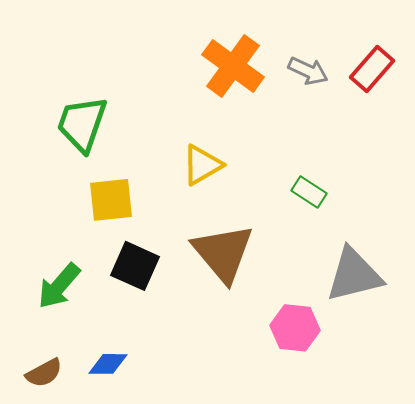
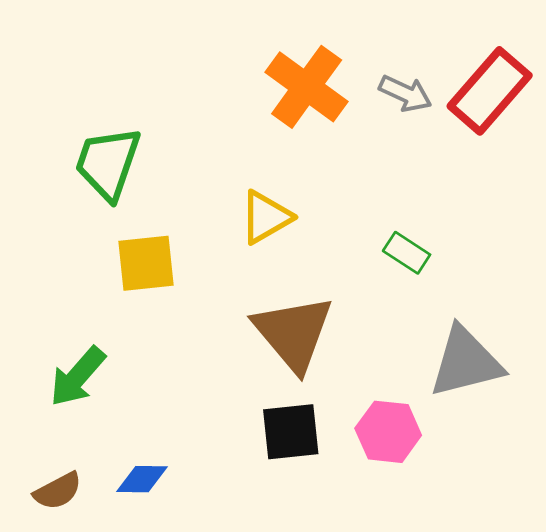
red rectangle: (372, 69) -> (490, 91), size x1.4
black square: (135, 266) -> (291, 432), moved, turned -30

